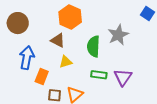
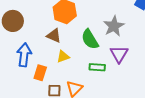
green semicircle: (93, 46) -> (90, 39), turned -30
purple triangle: (123, 77) -> (119, 54), moved

